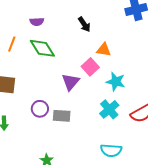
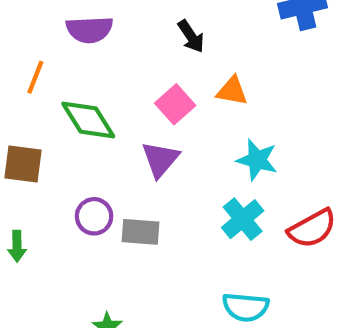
purple semicircle: (37, 22) -> (89, 30), size x1.5
green diamond: (42, 48) -> (88, 120), moved
pink square: (90, 67) -> (175, 104), moved

